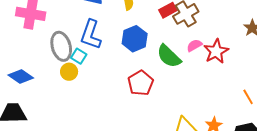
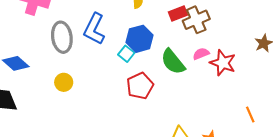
red star: (216, 51) -> (223, 63), turned -30
cyan square: (79, 56) -> (126, 54), moved
yellow circle: (69, 72) -> (64, 82), moved

